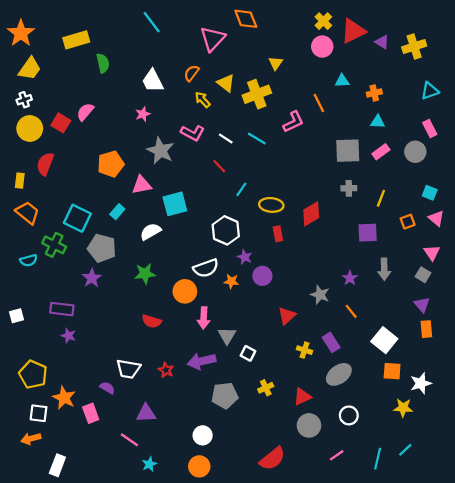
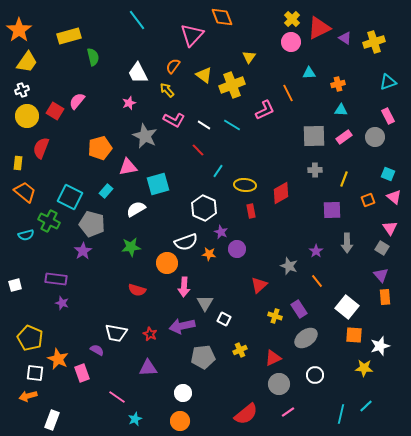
yellow arrow: (203, 100) -> (167, 90), moved
purple triangle: (146, 413) -> (148, 368), moved
pink line: (337, 455) -> (288, 412), moved

